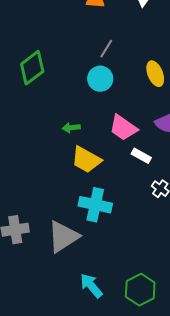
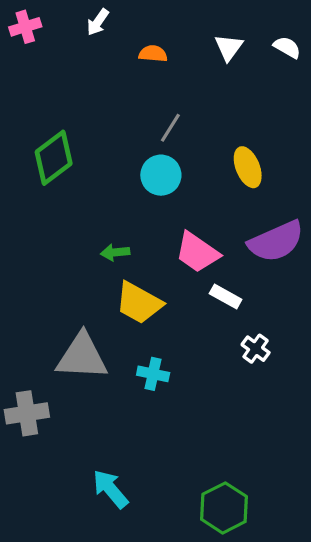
cyan cross: (95, 205) -> (153, 374), size x0.6
gray triangle: (63, 237) -> (82, 357), moved, turned 36
cyan arrow: (91, 286) -> (110, 489), moved

